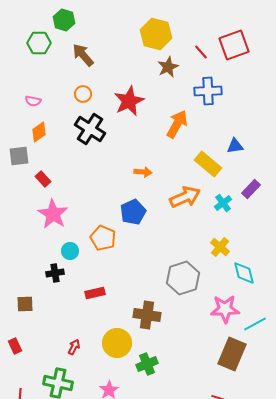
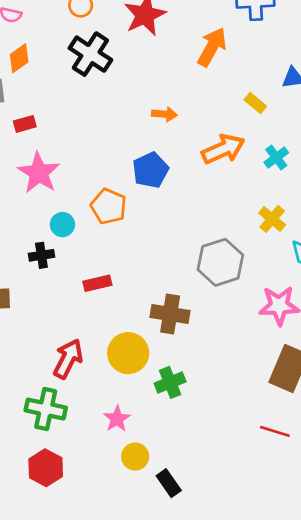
yellow rectangle: (208, 164) -> (255, 103), size x0.6
red rectangle: (43, 179) -> (25, 124), turned -63
red arrow: (74, 347) -> (68, 359), size x1.8

